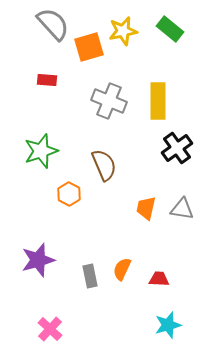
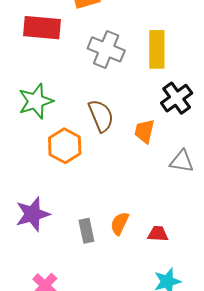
red rectangle: (47, 80) -> (42, 28), size x1.8
orange hexagon: (69, 194) -> (65, 146), size x1.4
orange trapezoid: (146, 208) -> (144, 131), moved

